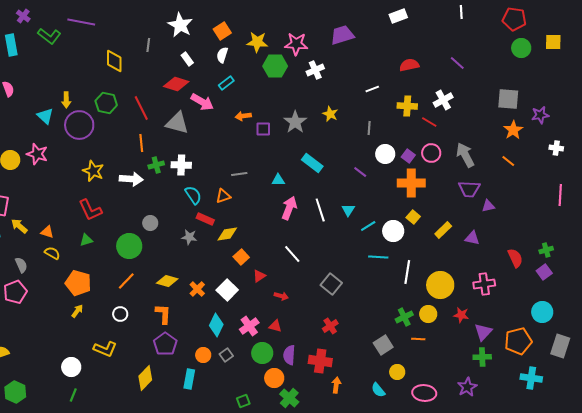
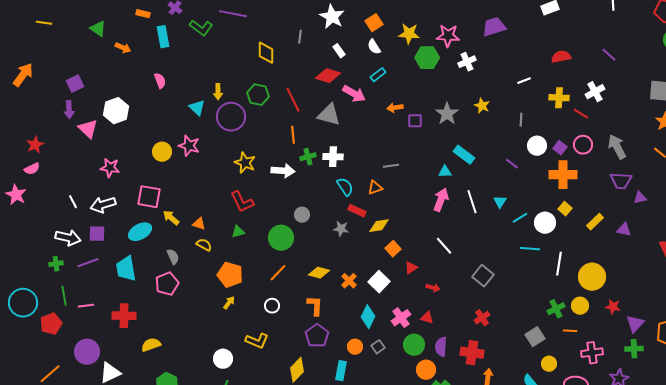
white semicircle: (222, 55) -> (374, 47), turned -49
cyan triangle: (278, 180) -> (445, 172), moved
pink cross: (484, 284) -> (592, 353), moved

